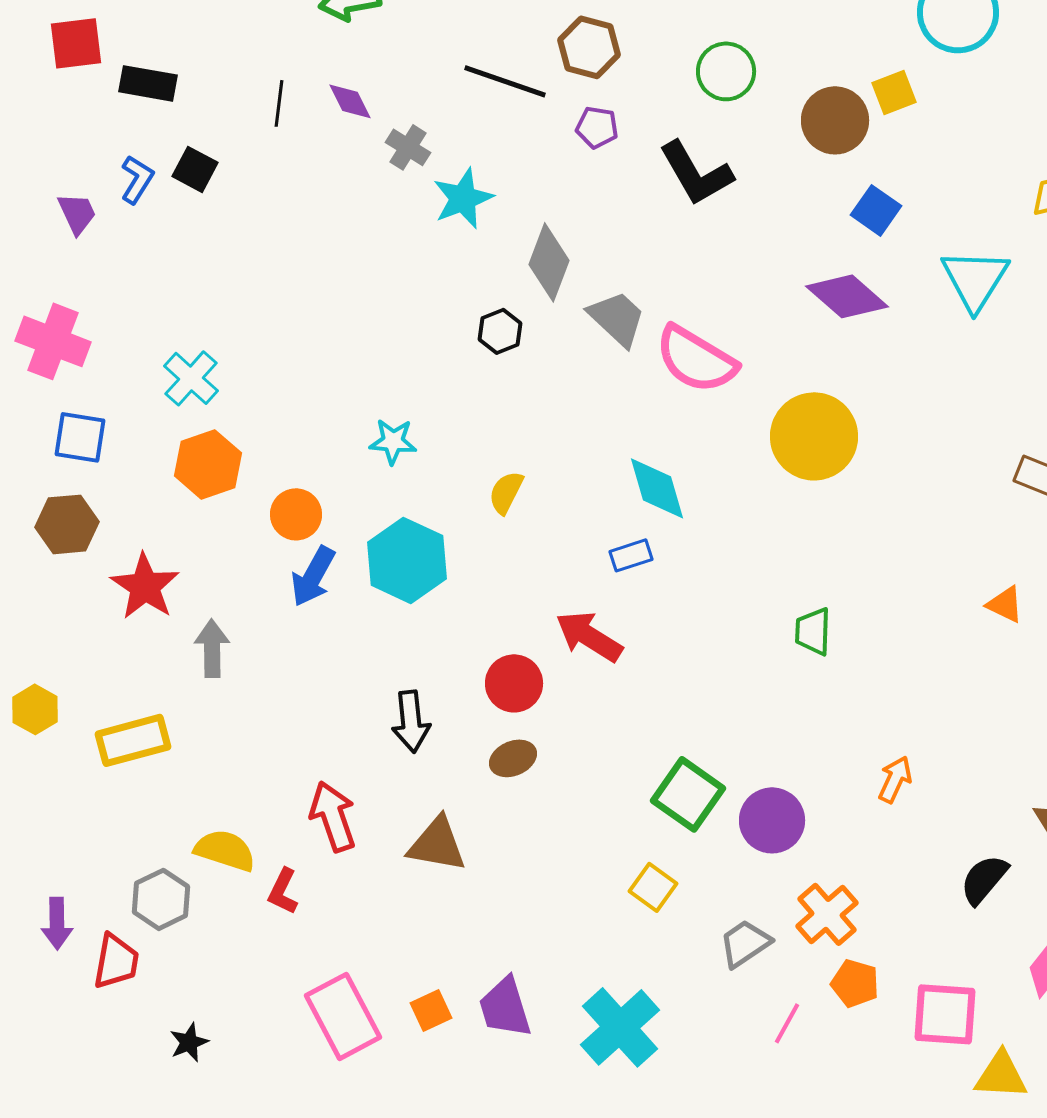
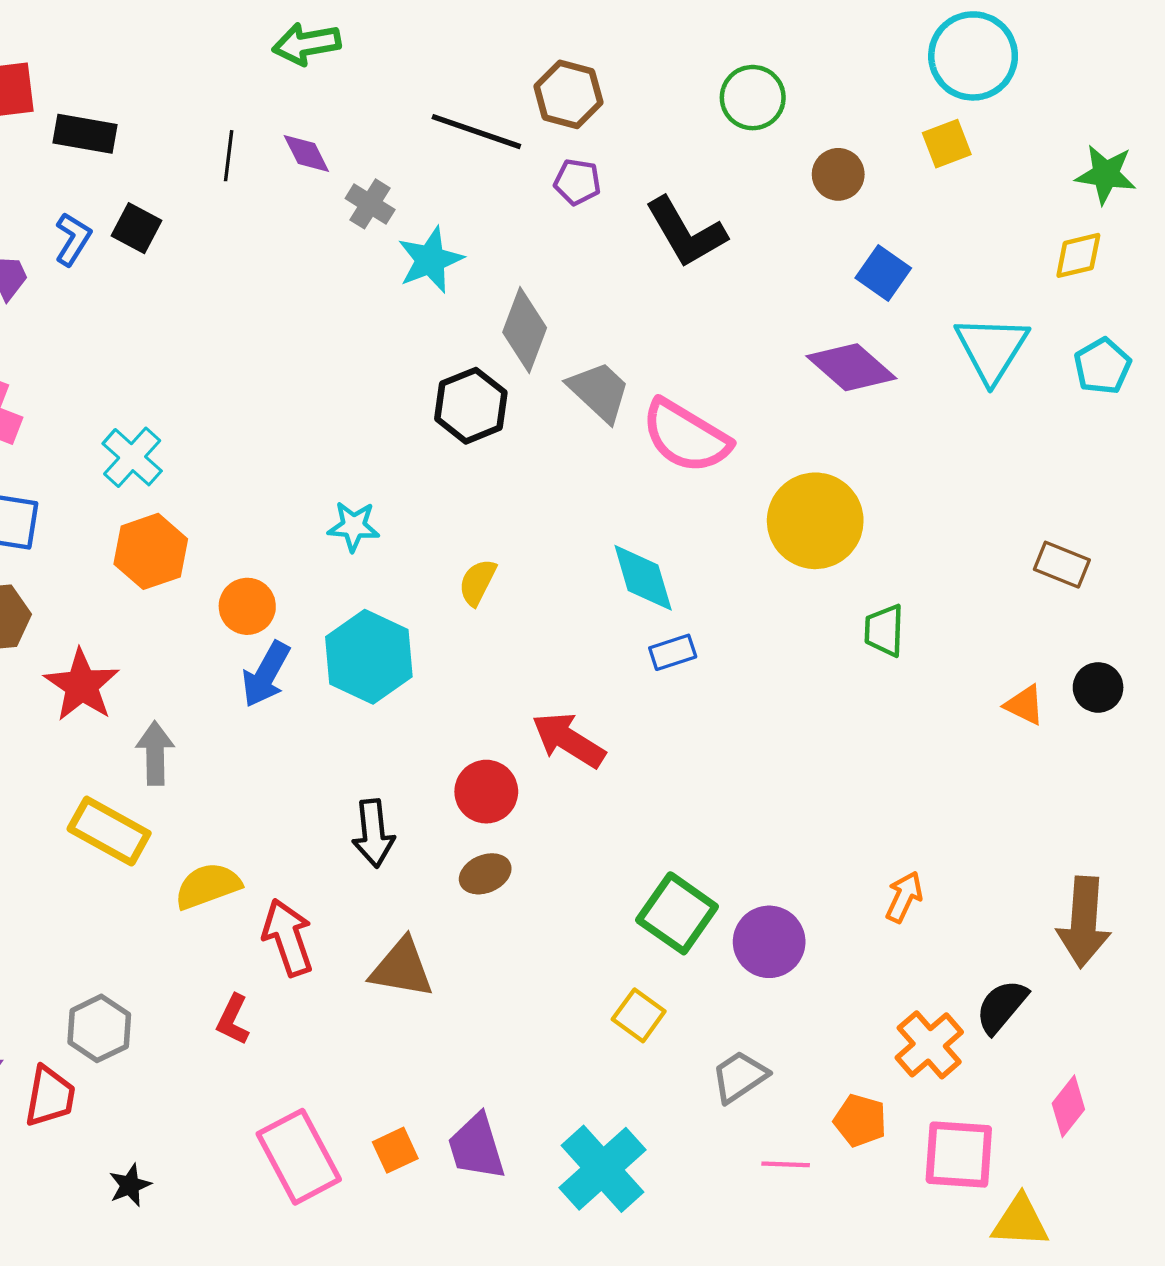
green circle: (726, 71) -> (753, 98), moved
yellow square: (894, 92) -> (947, 144), moved
brown circle: (835, 120) -> (838, 174), size x0.7
black hexagon: (500, 331) -> (471, 406), size x1.5
blue rectangle: (631, 555) -> (673, 652), moved
green trapezoid: (813, 631) -> (884, 630), moved
yellow rectangle: (133, 740) -> (109, 831), moved, turned 44
yellow semicircle: (225, 850) -> (208, 886), moved, turned -38
orange cross: (827, 914) -> (929, 1045), moved
pink line: (787, 1023) -> (786, 1164), turned 63

